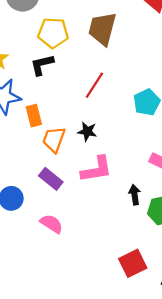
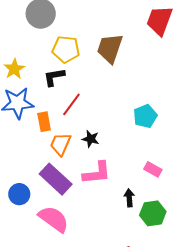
red line: (94, 85) -> (71, 104), moved
purple rectangle: (51, 179) -> (56, 179), size x1.5
pink semicircle: (51, 224) -> (54, 219), size x1.5

